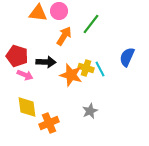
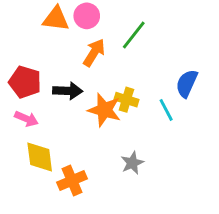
cyan line: (100, 69) -> (166, 110), moved
pink arrow: (25, 75) -> (26, 119), moved

